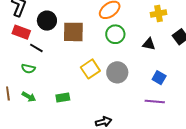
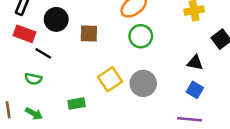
brown square: (73, 32) -> (89, 34), size x0.7
black triangle: (149, 44) -> (195, 63), moved
green rectangle: (63, 97) -> (77, 103), moved

